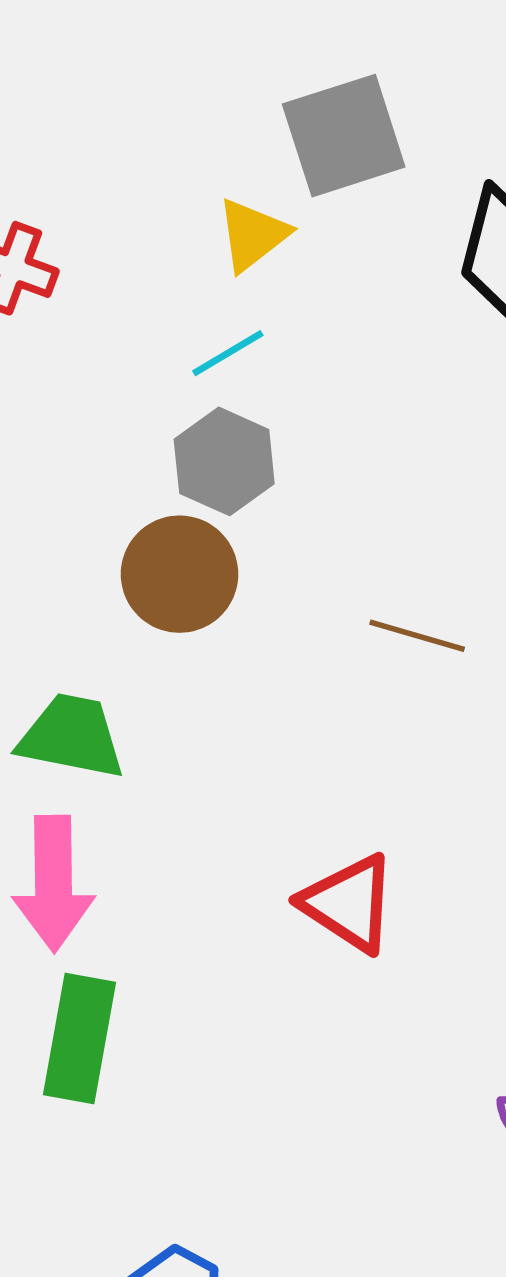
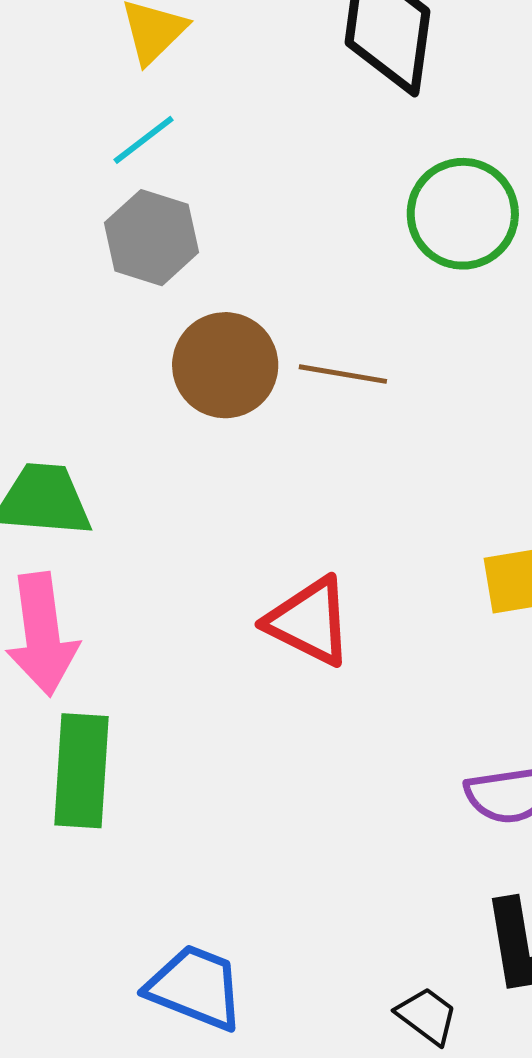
brown circle: (180, 574) -> (225, 365), moved

